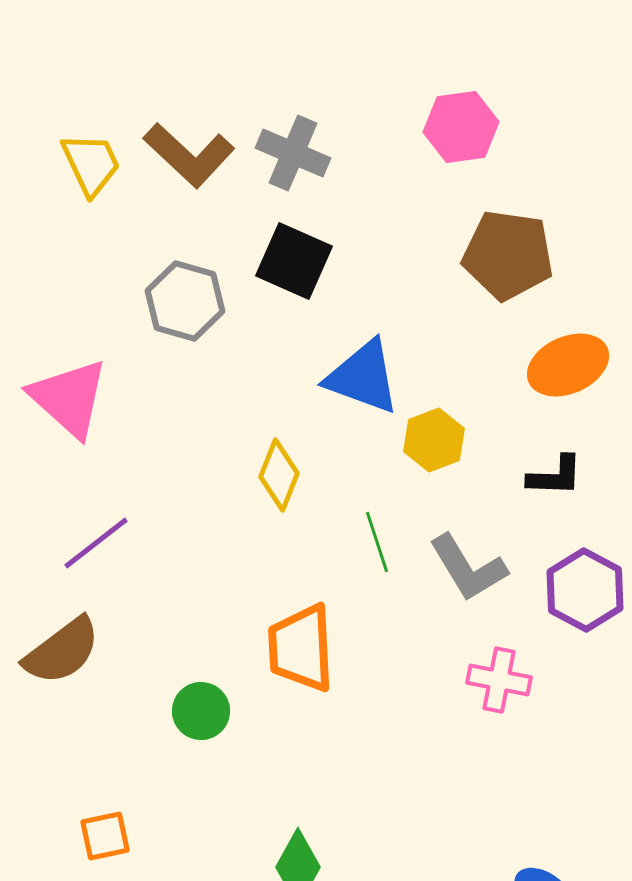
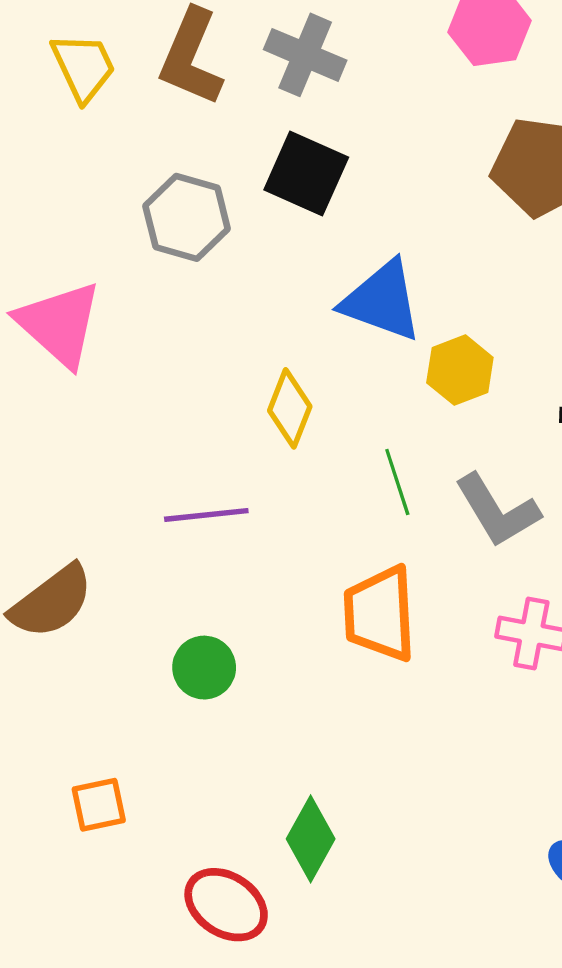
brown L-shape: (189, 155) -> (191, 57), turned 70
purple line: (96, 543) -> (206, 515), moved, turned 32
orange trapezoid: (301, 648) -> (380, 614), moved

